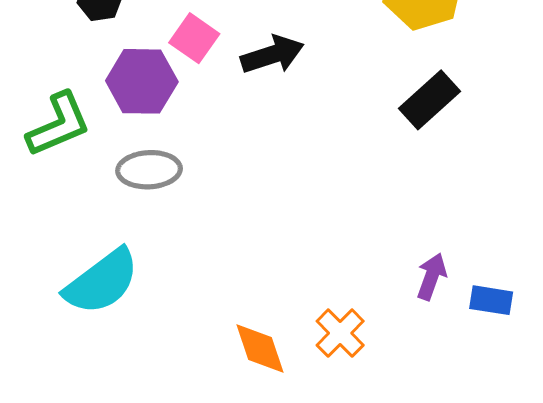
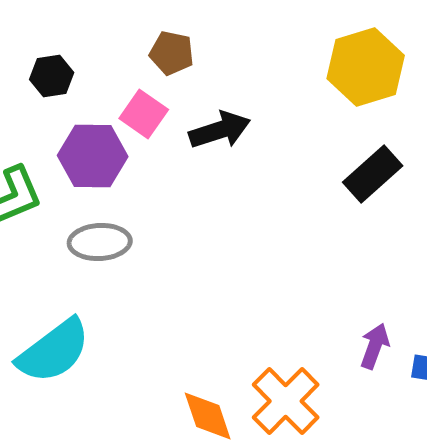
orange cross: (340, 333) -> (286, 401), size x1.4

